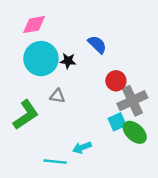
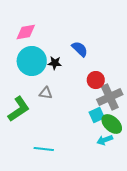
cyan arrow: (82, 148) -> (105, 140), moved

